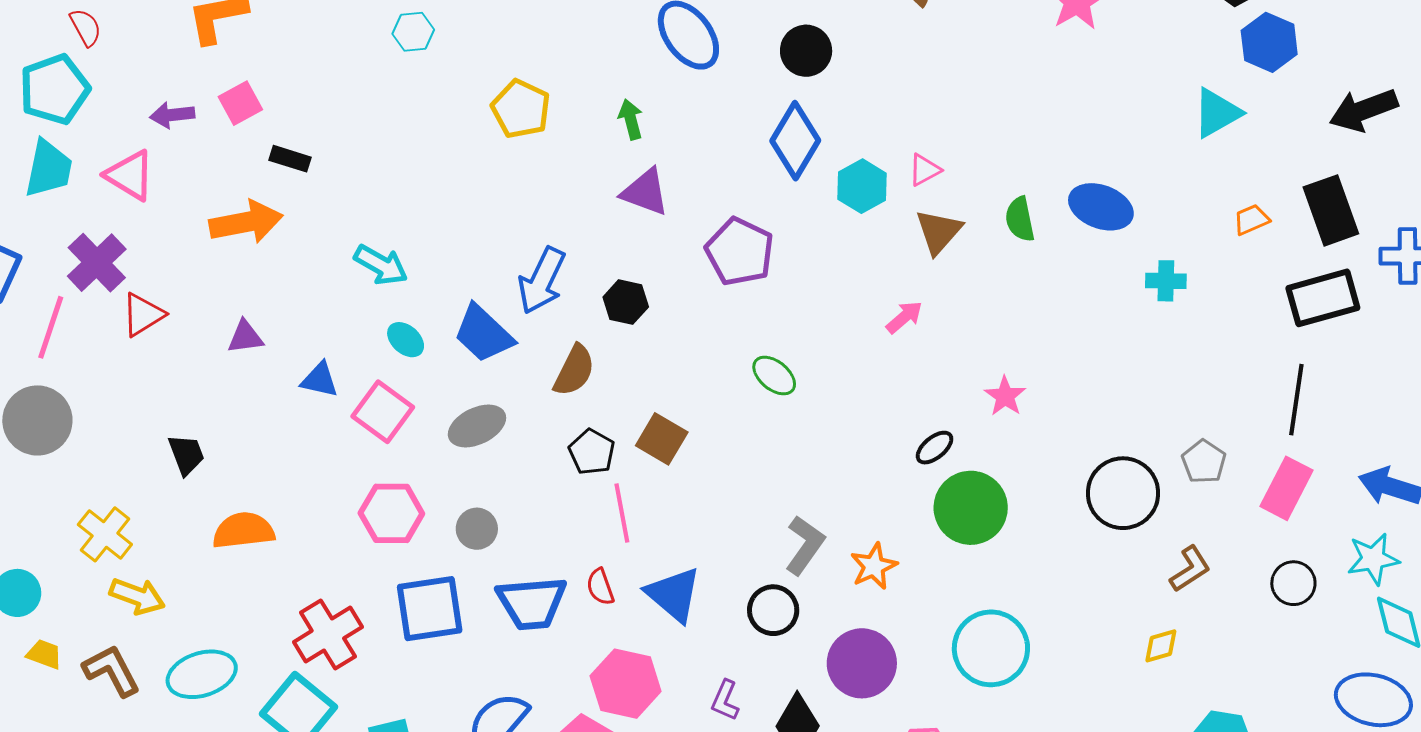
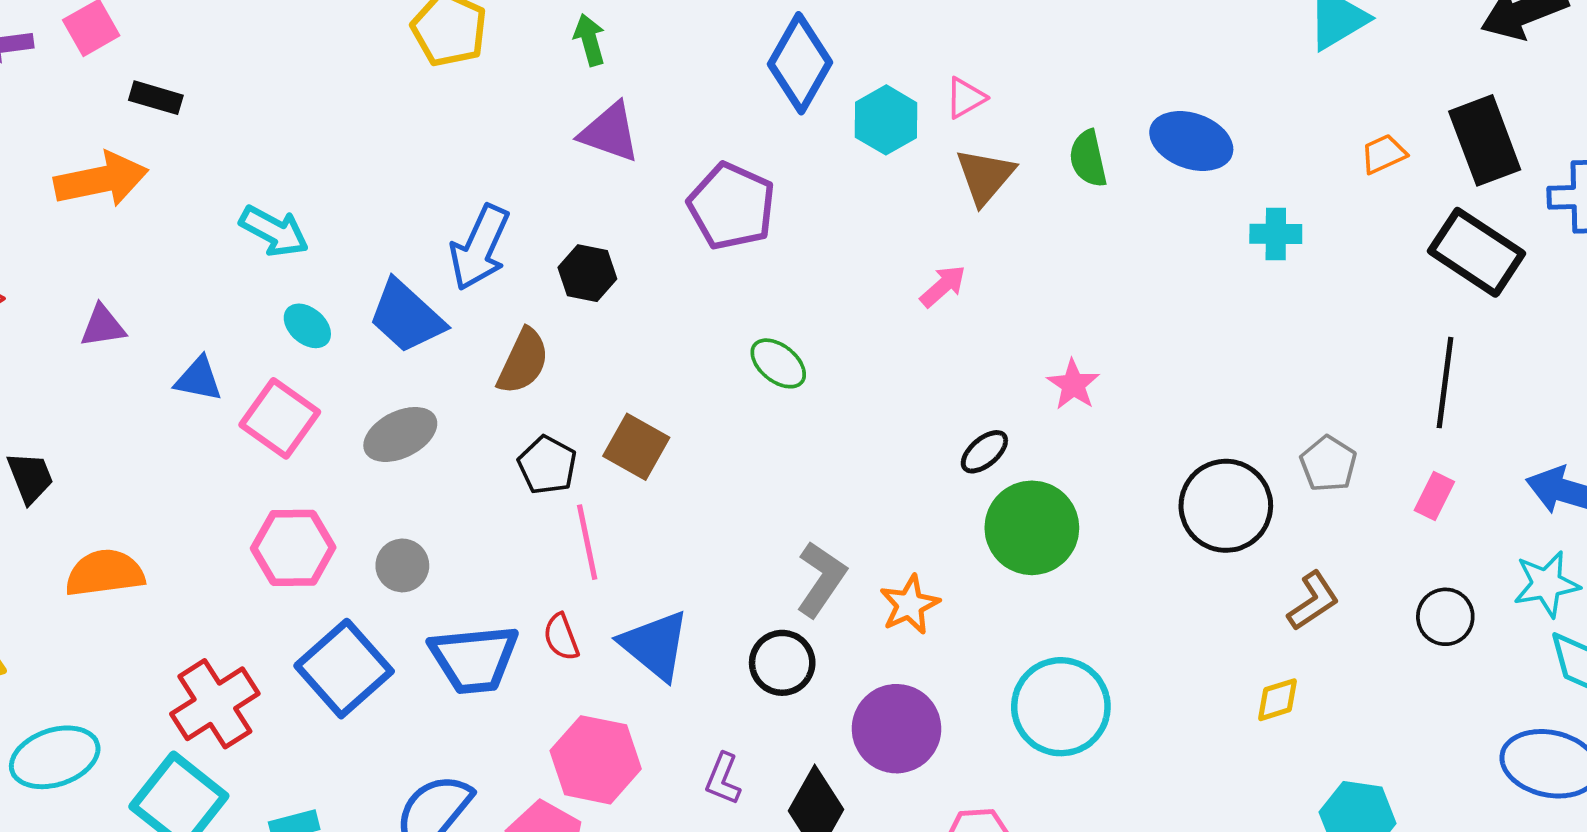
black rectangle: (1323, 298) -> (1476, 252), turned 50
pink rectangle: (1287, 488) -> (1434, 496), size x0.6
blue square: (430, 609) -> (344, 669), turned -32

